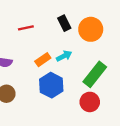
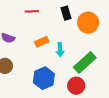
cyan arrow: (64, 56) -> (60, 50), moved, turned 104
blue hexagon: (51, 85) -> (44, 78), moved

